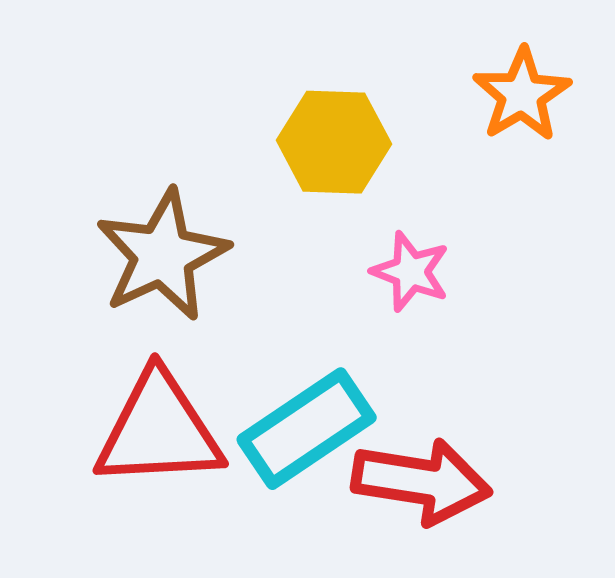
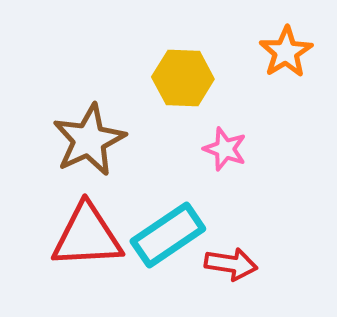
red arrow: (422, 482) -> (231, 264), size x0.7

